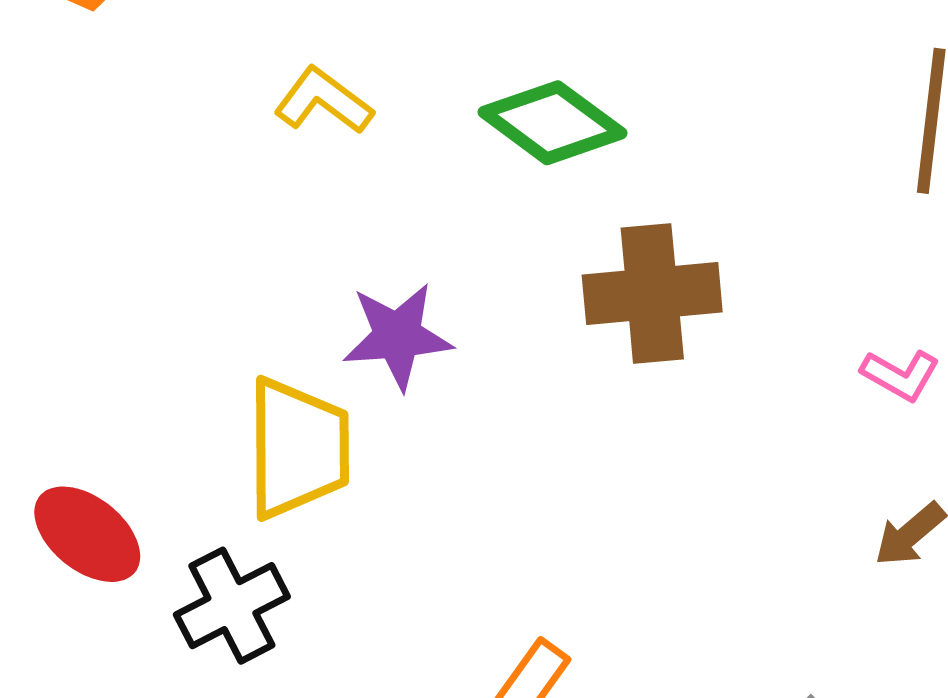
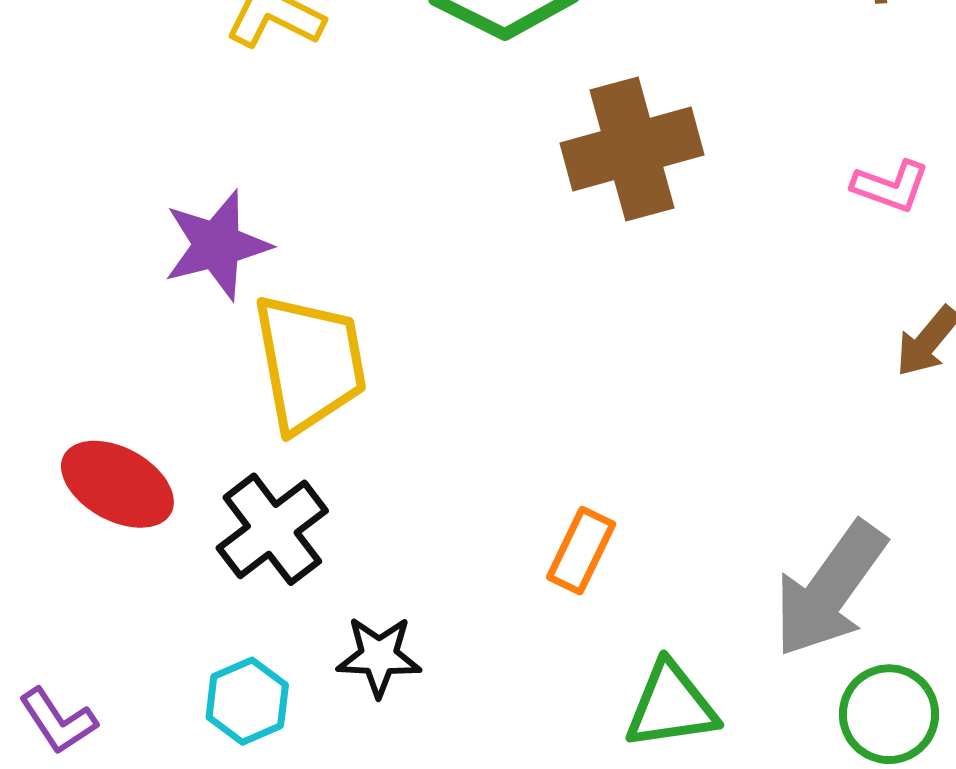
purple star: (398, 336) -> (217, 245), moved

